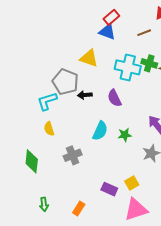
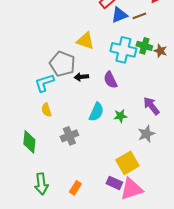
blue triangle: (107, 32) -> (119, 15), moved, turned -42
yellow square: (132, 183) -> (127, 163), size x1.6
purple rectangle: (109, 189) -> (114, 183), moved
green arrow: (44, 204) -> (41, 184), size x1.5

